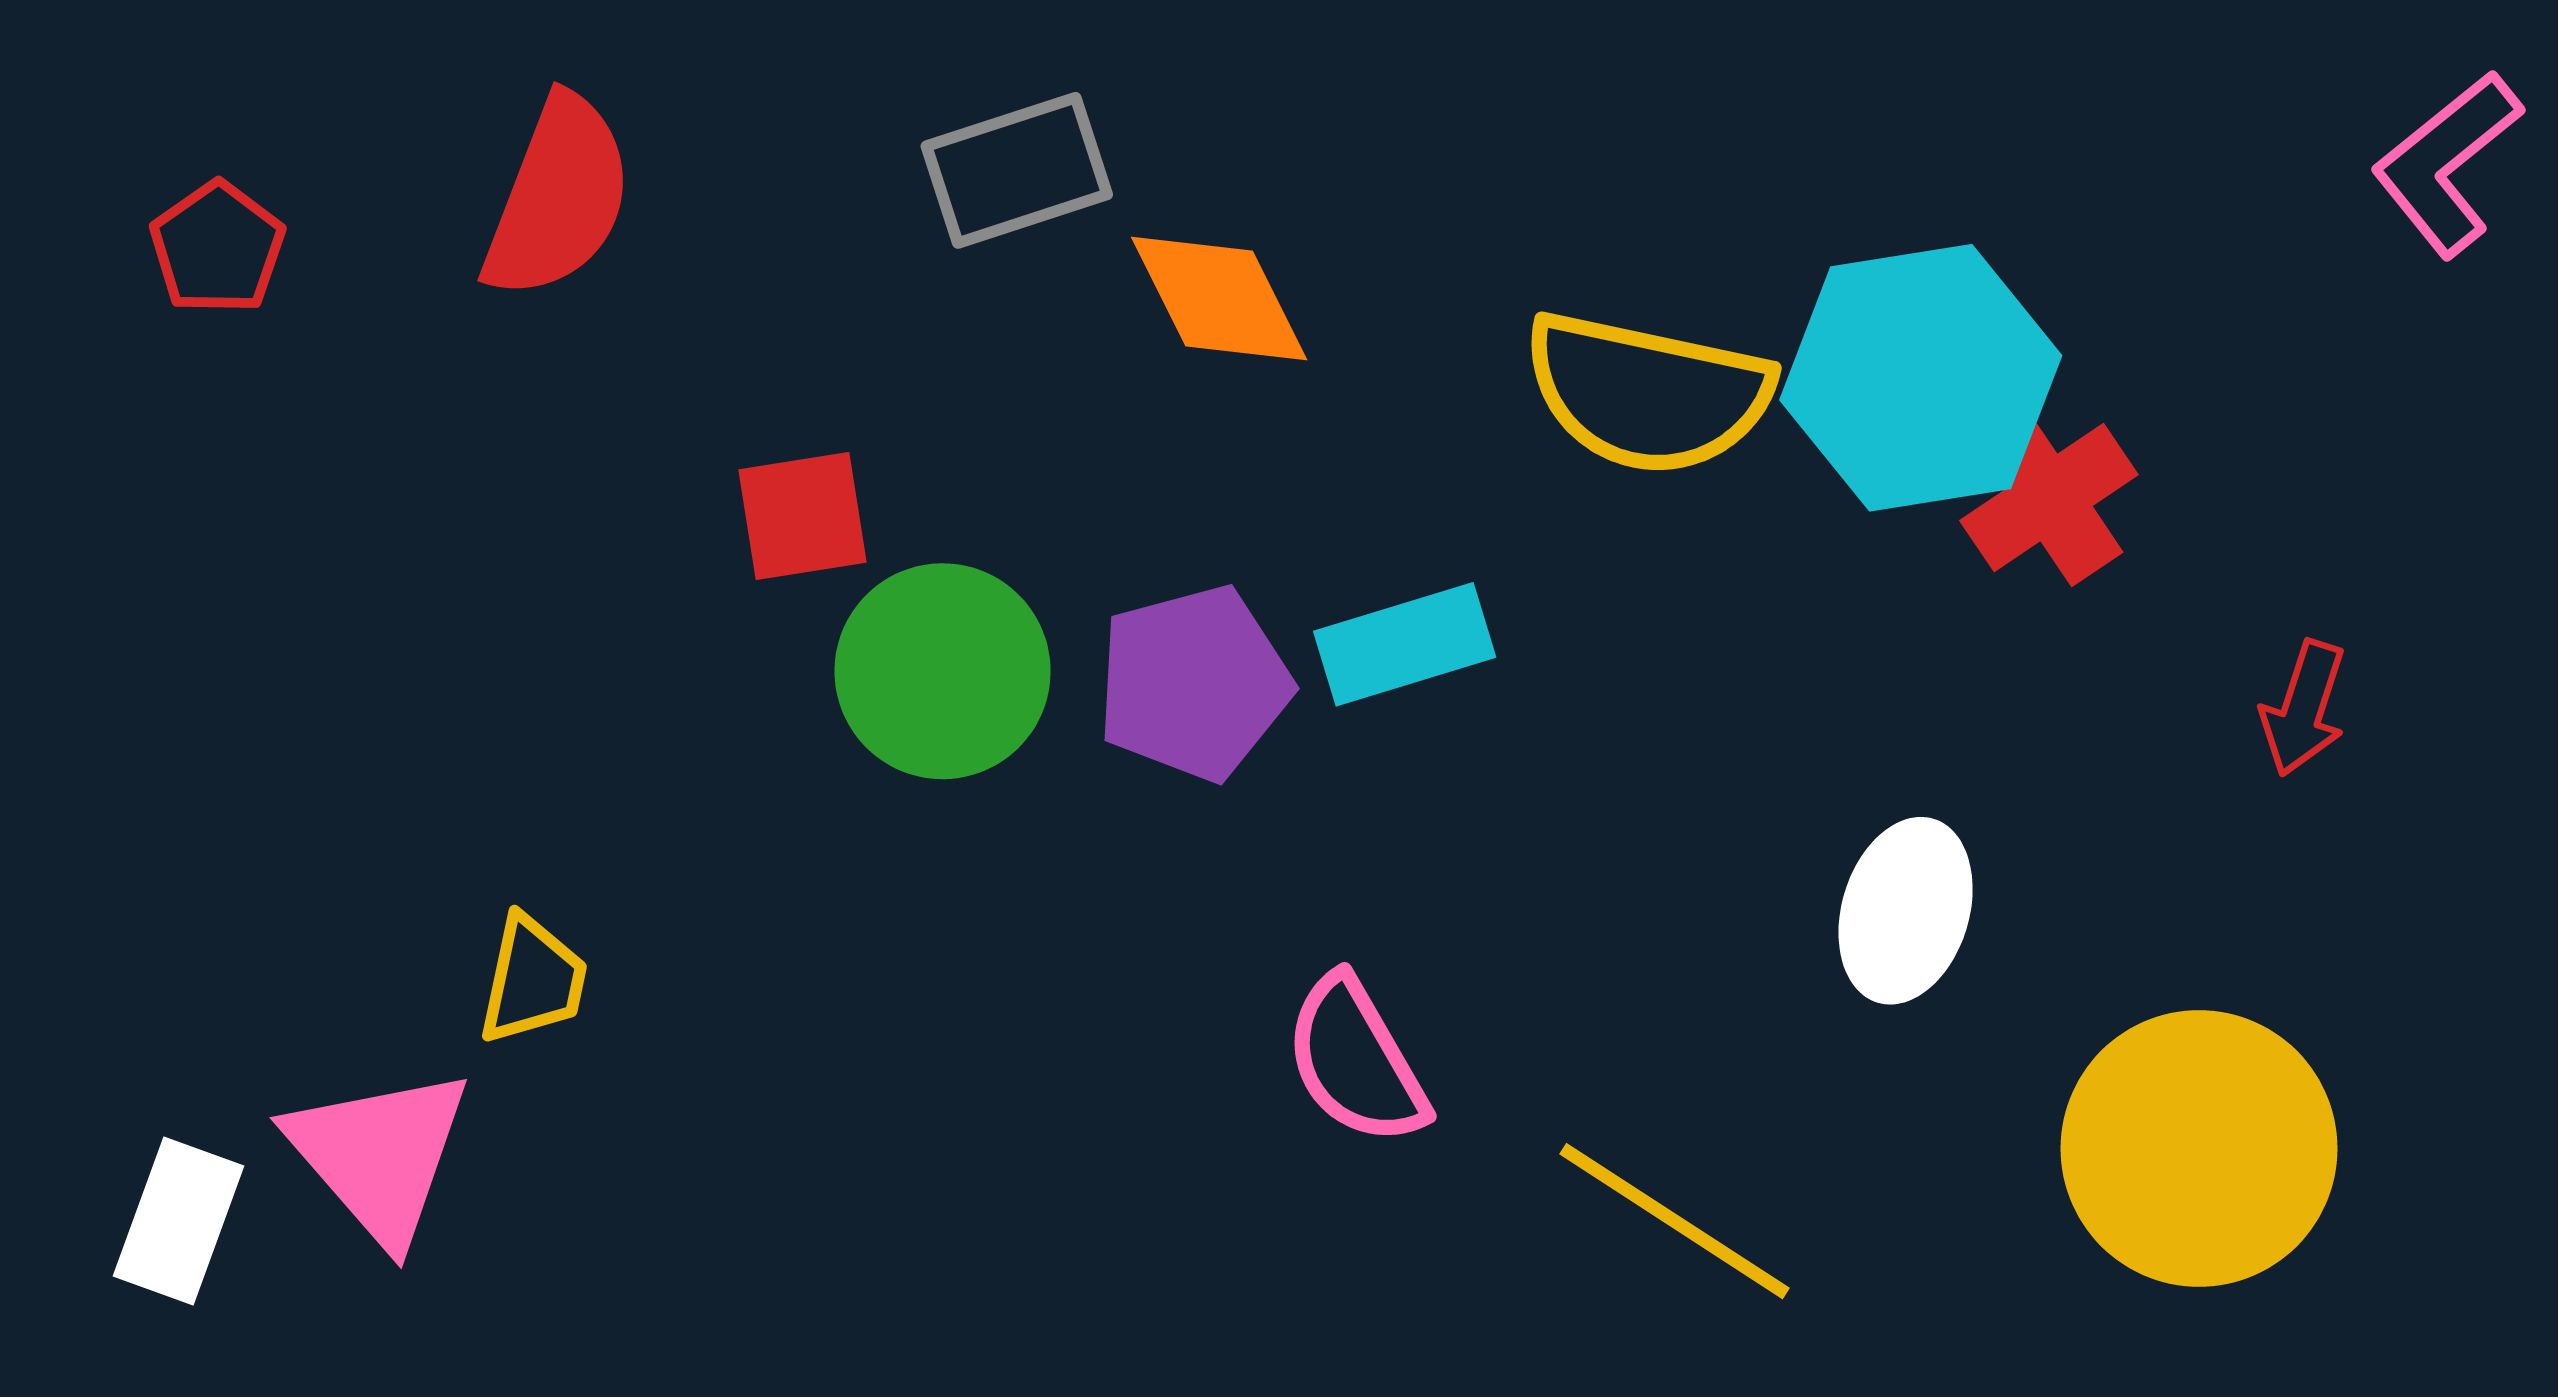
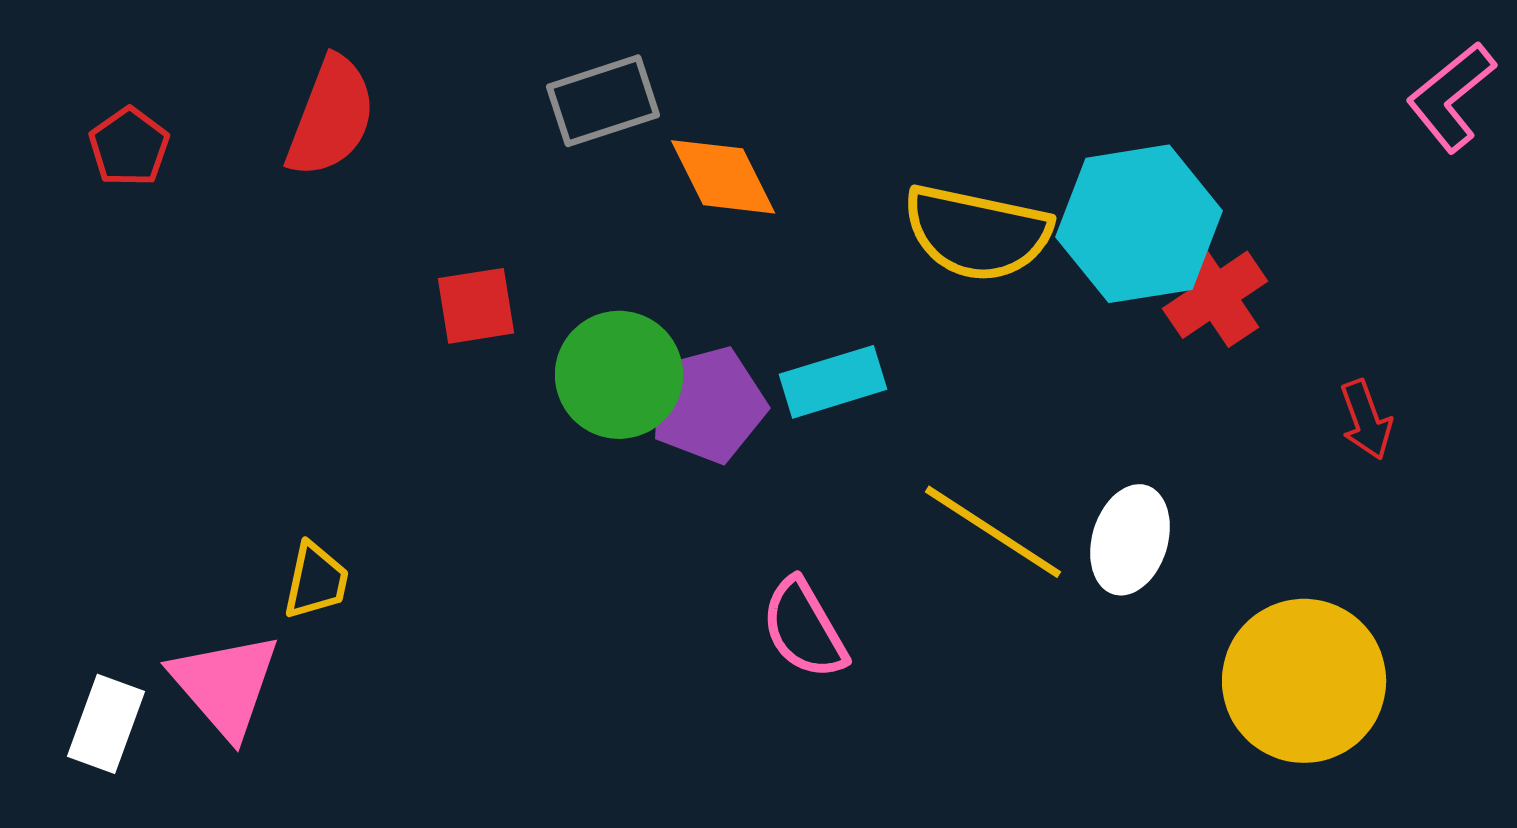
green circle: (943, 671) -> (619, 375), moved
red arrow: (2304, 708) -> (1366, 420), turned -38
yellow line: (1674, 1221) -> (993, 532), moved

